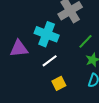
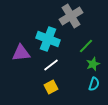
yellow square: (59, 83) -> (51, 87), moved

